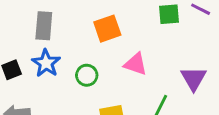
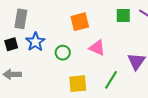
gray rectangle: (44, 26) -> (21, 19), moved

